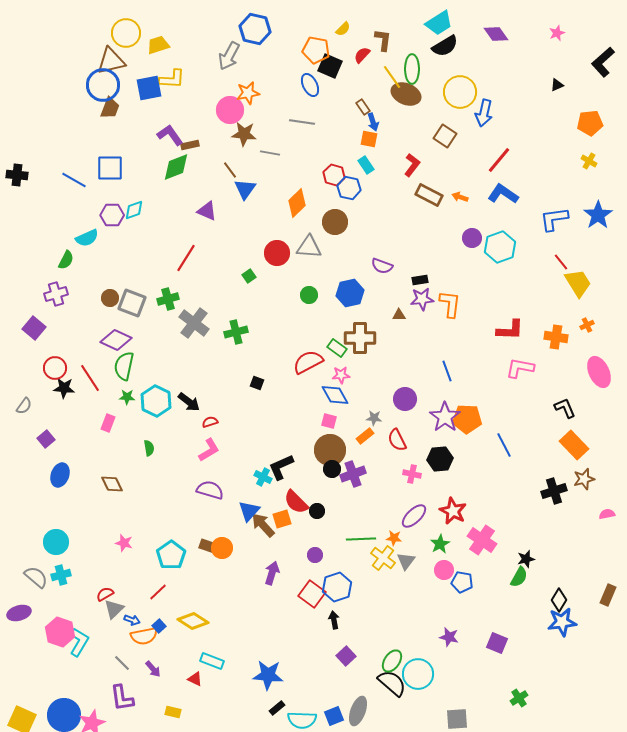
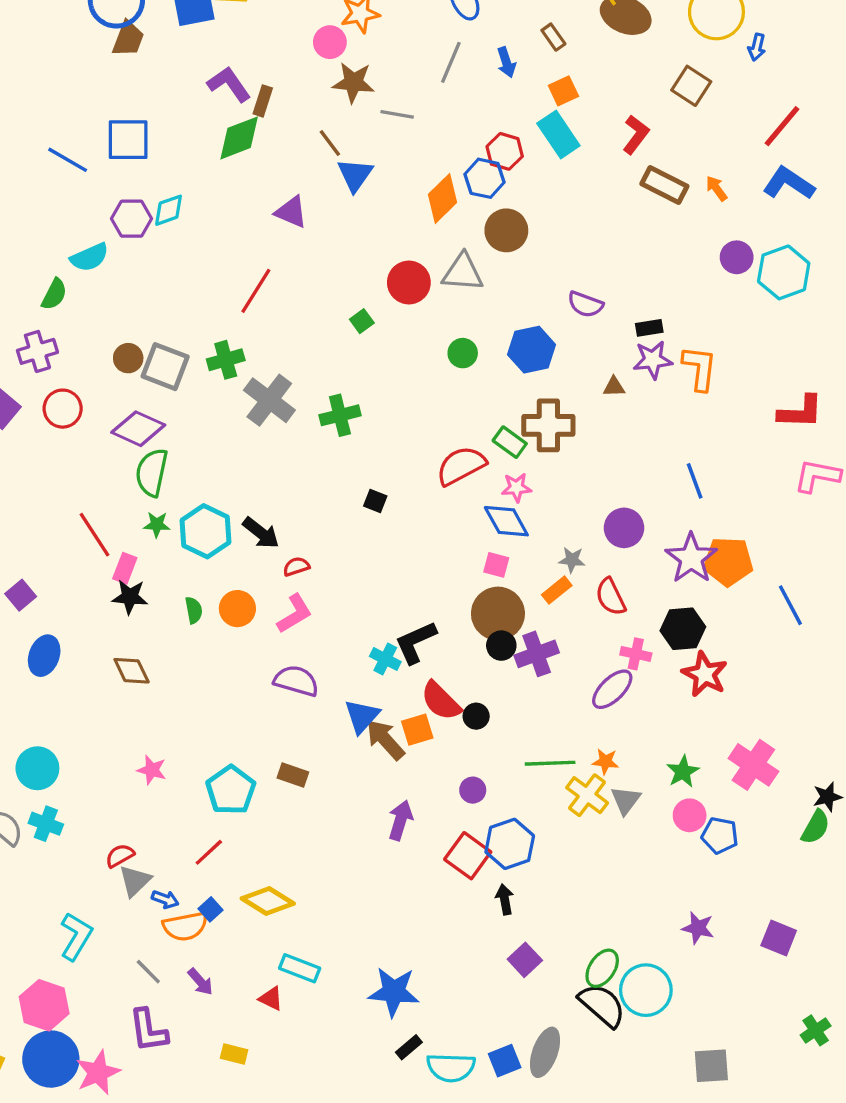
pink circle: (230, 110) -> (330, 42), size x0.7
blue arrow: (484, 113) -> (757, 47), size x0.6
gray line: (302, 122) -> (451, 62), turned -75
blue arrow: (373, 122) -> (506, 62), moved
orange square: (369, 139) -> (563, 91), turned -36
brown rectangle: (190, 145) -> (263, 101), turned -60
cyan rectangle: (366, 165) -> (558, 135), size x1.5
blue hexagon: (349, 188) -> (485, 178), moved
orange arrow: (460, 197) -> (716, 188), turned 35
red circle: (55, 368) -> (63, 409), moved
red line: (90, 378) -> (95, 535), moved
black star: (64, 388) -> (130, 597), moved
red star: (453, 511) -> (705, 674), moved
purple ellipse: (414, 516) -> (612, 689), moved
orange circle: (222, 548) -> (237, 609), moved
cyan cross: (61, 575) -> (46, 824), turned 36
pink hexagon: (60, 632) -> (44, 1005), moved

